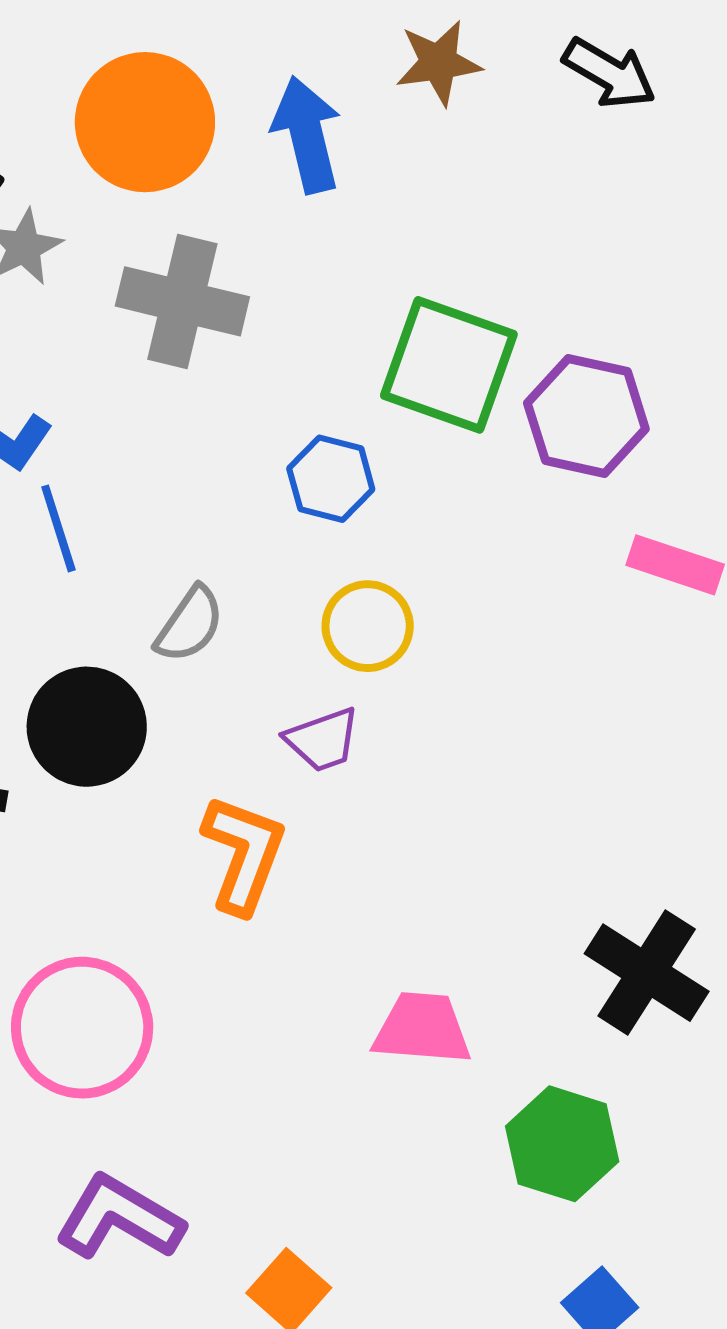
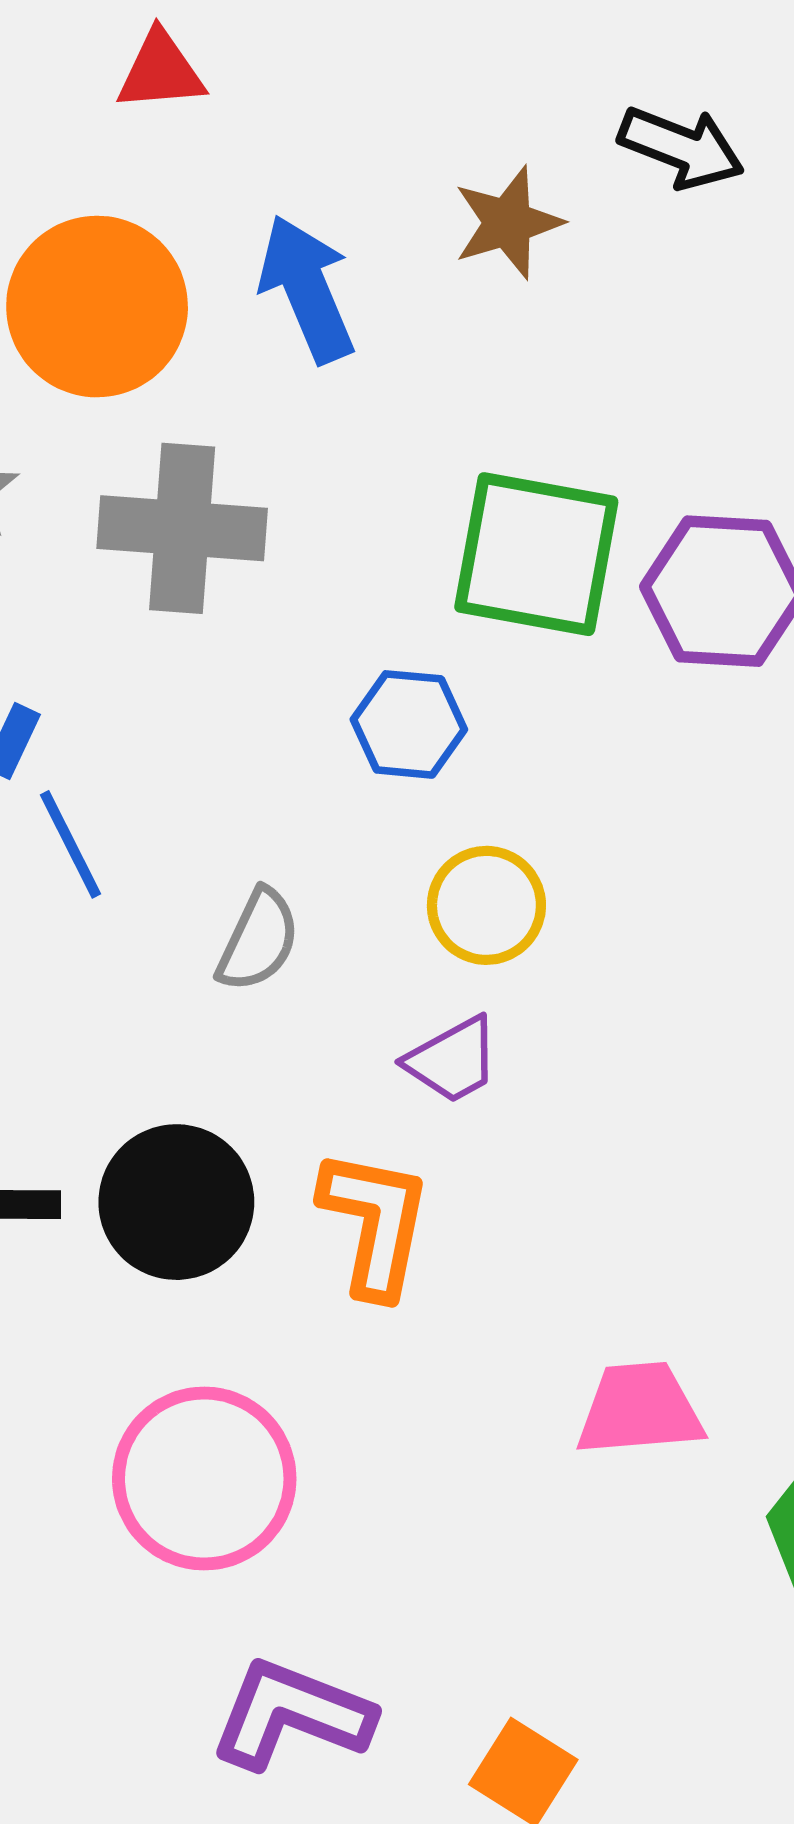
brown star: (439, 63) -> (508, 223), moved
black circle: (87, 727) -> (176, 1202), moved

